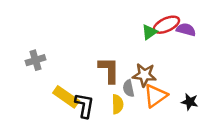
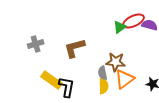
gray cross: (35, 60) -> (36, 44), moved
brown L-shape: (109, 70) -> (75, 48), moved, turned -105
yellow semicircle: (117, 104) -> (104, 86), moved

